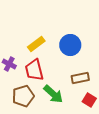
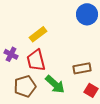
blue circle: (70, 45) -> (87, 14), moved

